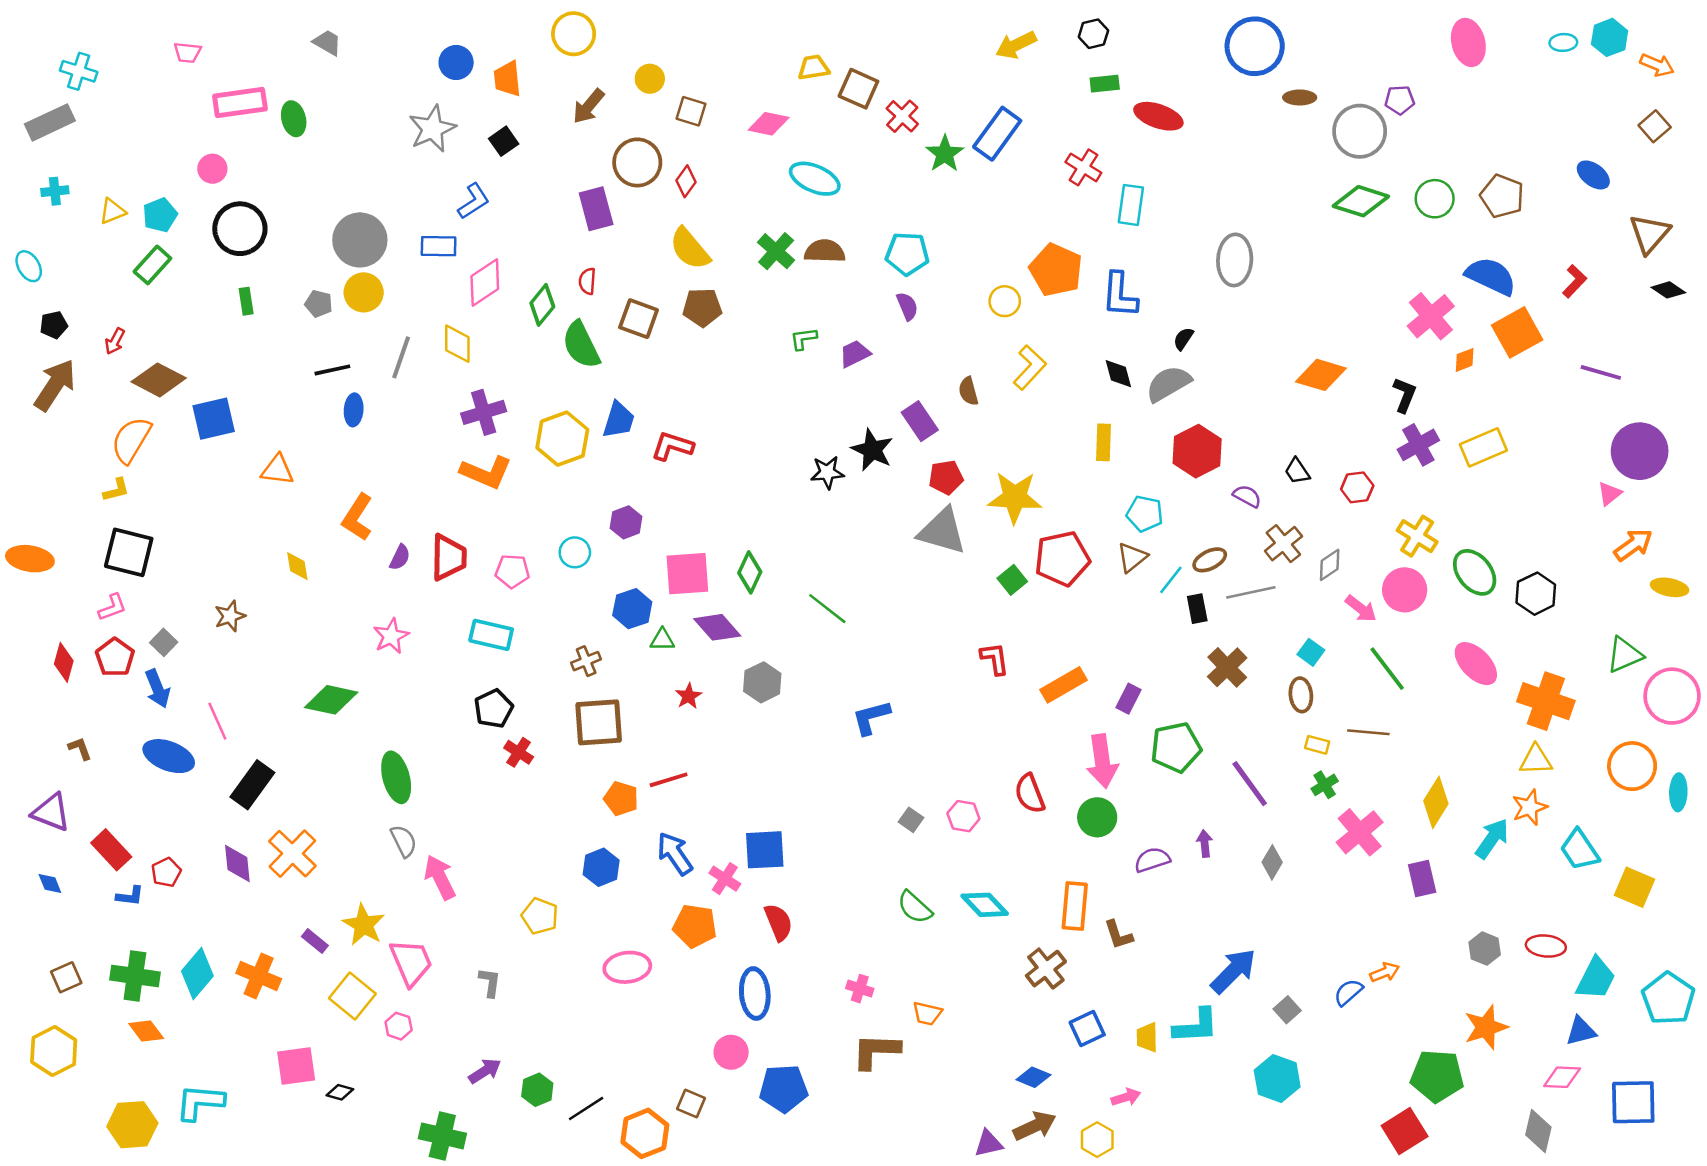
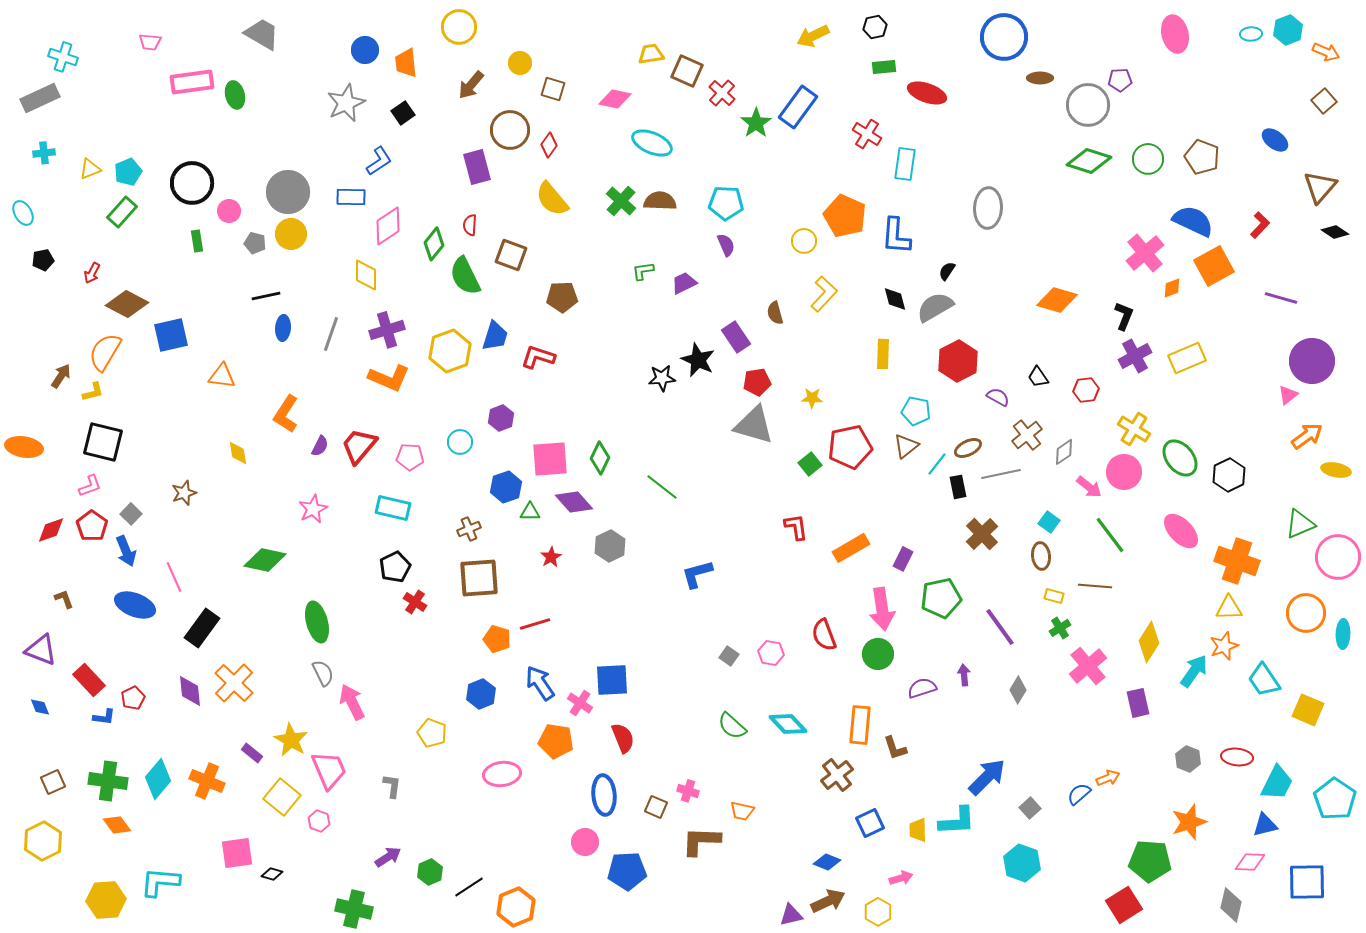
gray trapezoid: (327, 42) -> (262, 34), size x1.5
pink circle: (212, 169) -> (229, 211), moved
brown pentagon: (702, 307) -> (562, 297), moved
gray line: (401, 357) -> (331, 334), moved
brown arrow: (55, 385) -> (61, 376), moved, size x0.6
yellow star: (1015, 497) -> (812, 398), size x0.5
red trapezoid: (449, 557) -> (359, 446), turned -141
red diamond: (64, 662) -> (51, 530), turned 56
brown square: (691, 1103) -> (656, 807), moved

